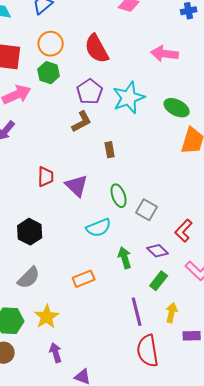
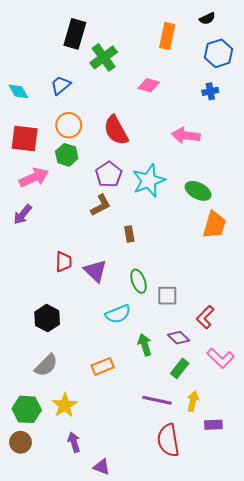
gray square: (147, 210) -> (167, 296), turned -30
purple line: (137, 312) -> (157, 400), turned -64

